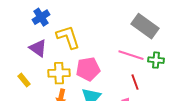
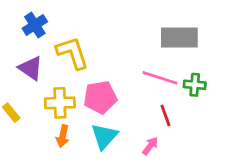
gray rectangle: (145, 26) -> (179, 38), turned -36

